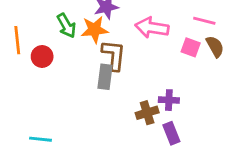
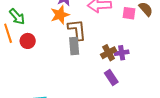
green arrow: (66, 26) -> (17, 17), moved
brown cross: (147, 113) -> (109, 53), moved
purple rectangle: (171, 133) -> (111, 78), moved

